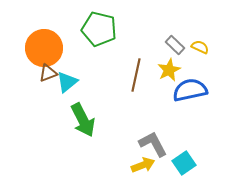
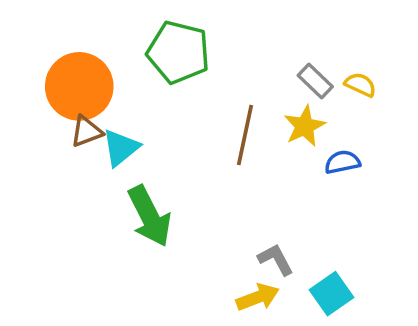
blue semicircle: (190, 90) -> (342, 162), size x0.6
gray L-shape: (153, 144) -> (276, 259), size x0.7

